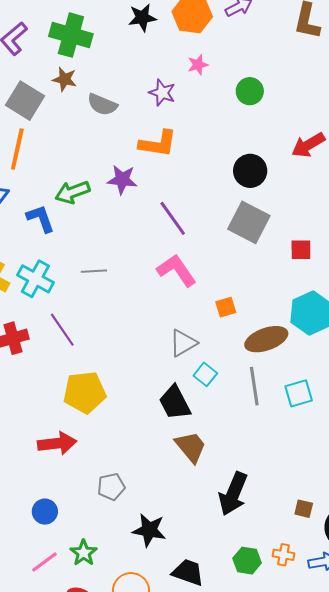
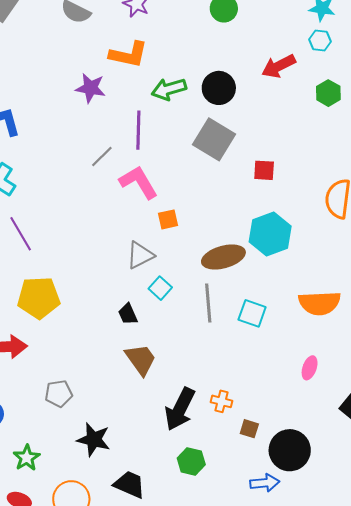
green arrow: (72, 192) -> (169, 89), moved
purple line: (173, 218) -> (138, 130), turned 33
gray line: (94, 271) -> (102, 156), moved, turned -45
orange square: (226, 307) -> (168, 219), moved
cyan square: (299, 393) -> (252, 313), turned 32
black trapezoid: (175, 403) -> (128, 314), size x0.6
orange cross: (284, 555) -> (221, 401), moved
green hexagon: (247, 561) -> (191, 461), moved

